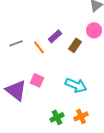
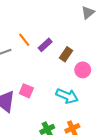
pink circle: (94, 30) -> (83, 70), moved
orange line: (39, 47) -> (24, 40), moved

